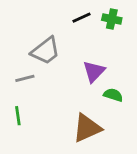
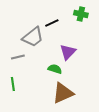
black line: (81, 18) -> (52, 23), moved
green semicircle: (113, 95) -> (55, 69), moved

